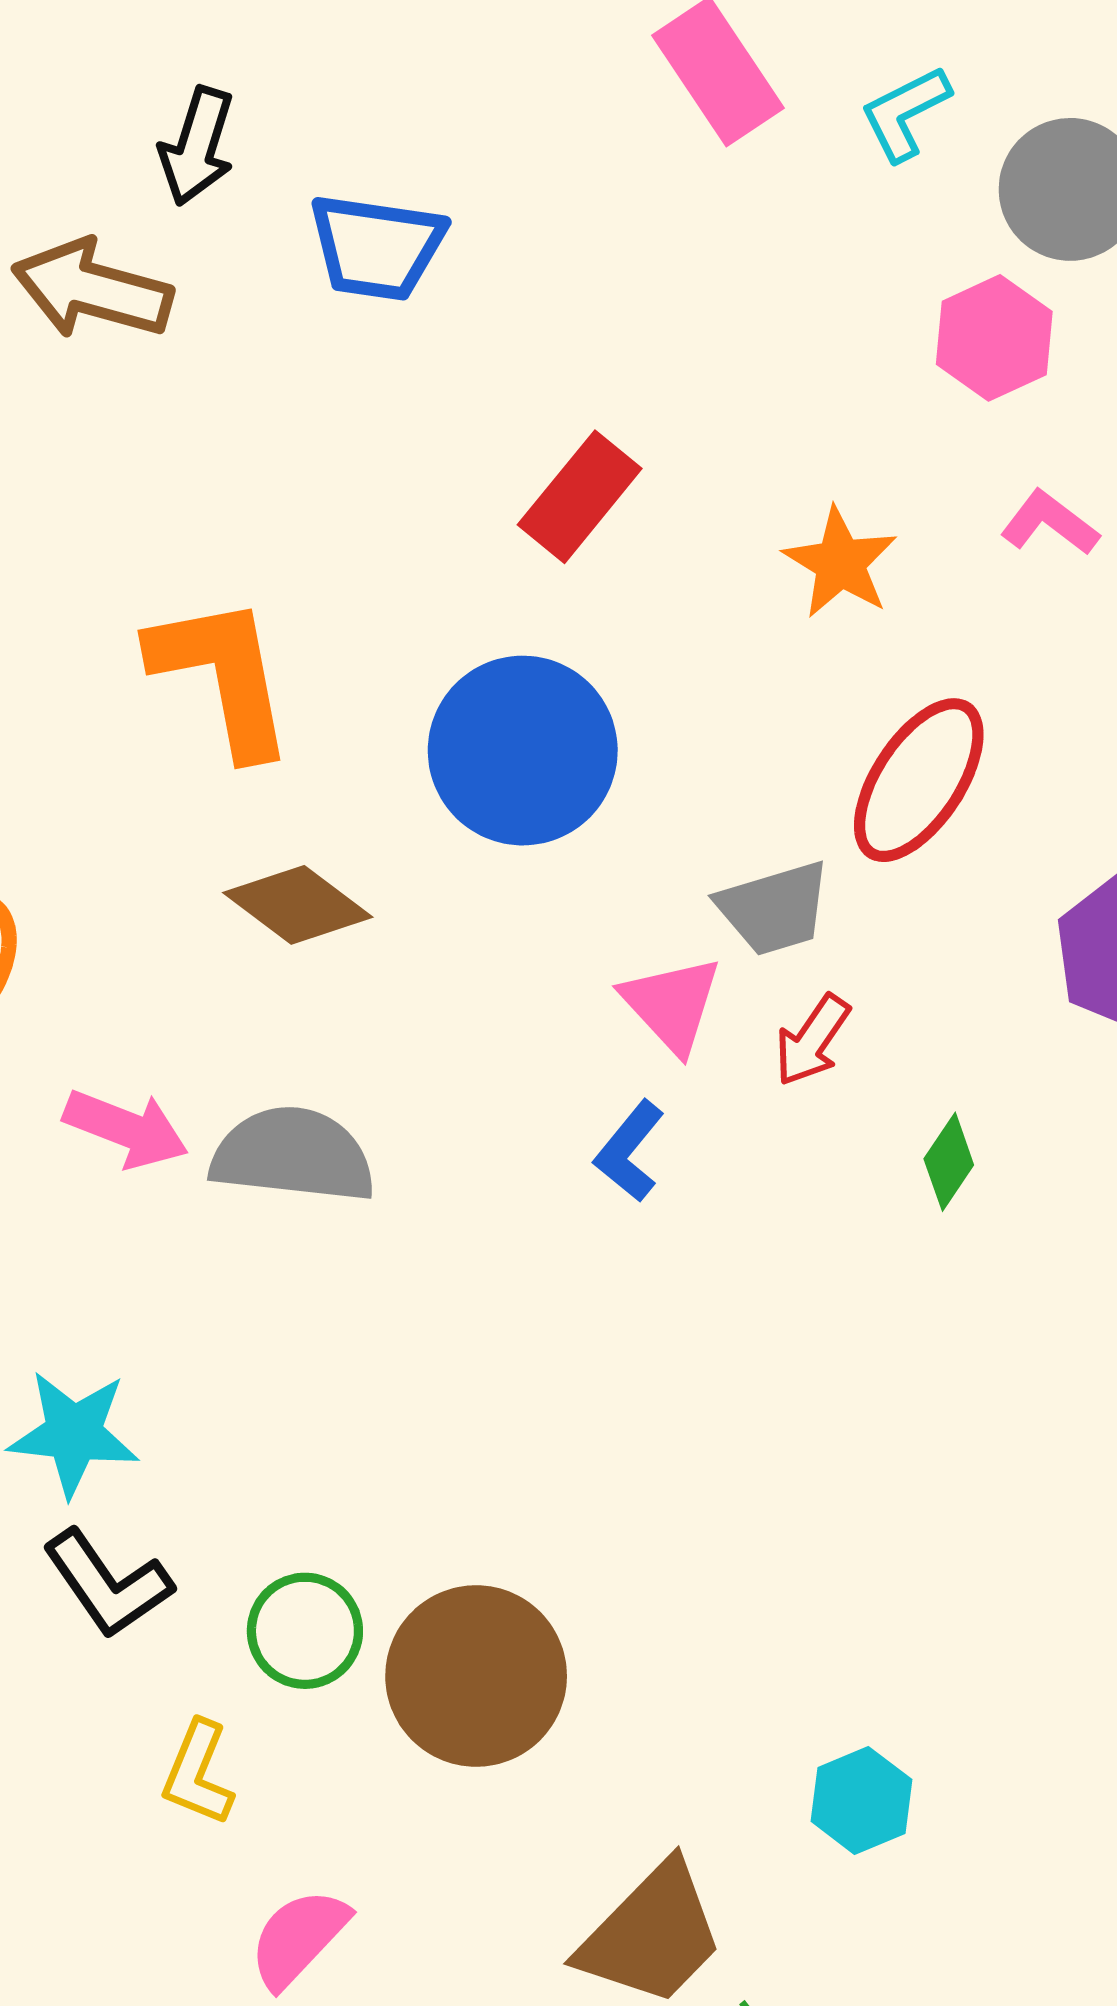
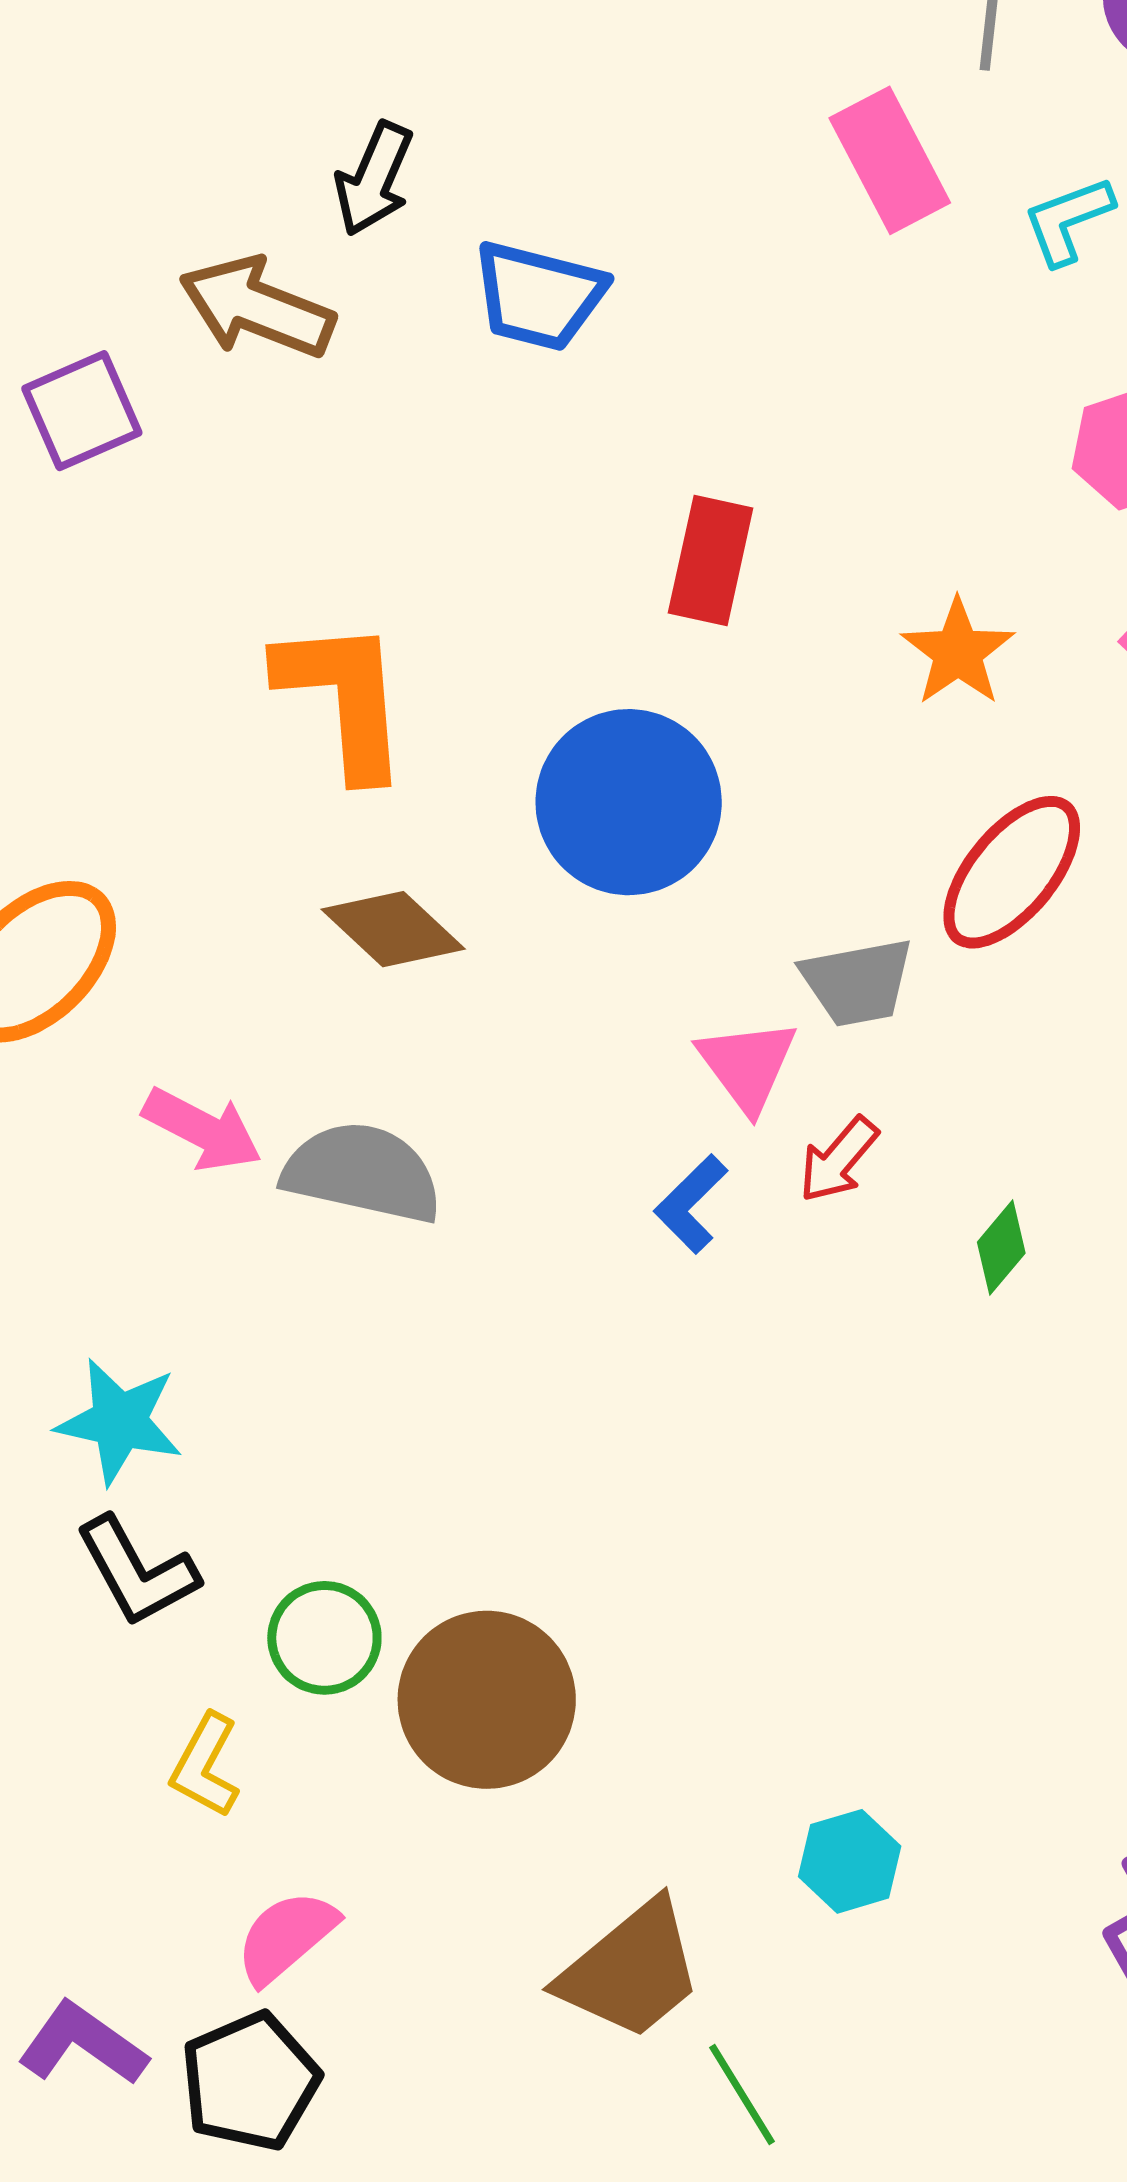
red rectangle: (580, 497) -> (711, 560), turned -33
red arrow: (812, 1040) -> (838, 1160), moved

